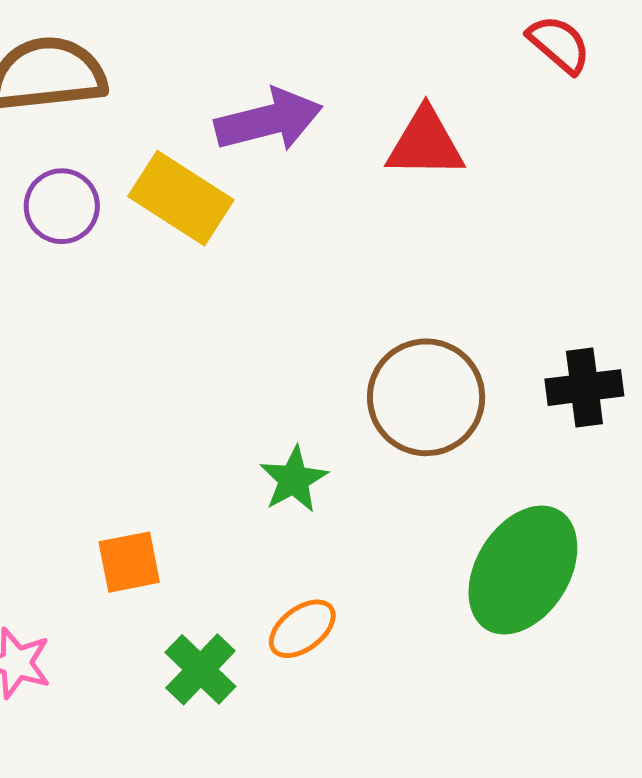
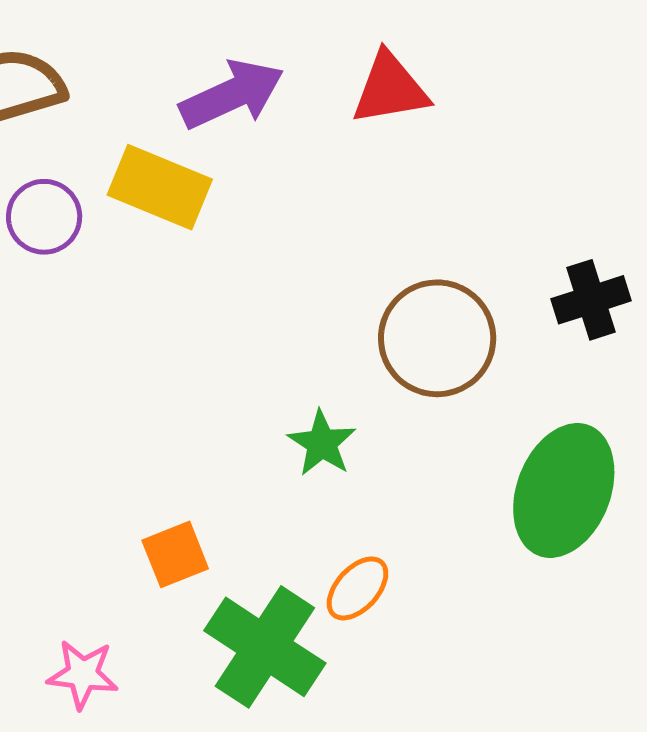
green cross: (200, 669) -> (265, 647), size x1.6

